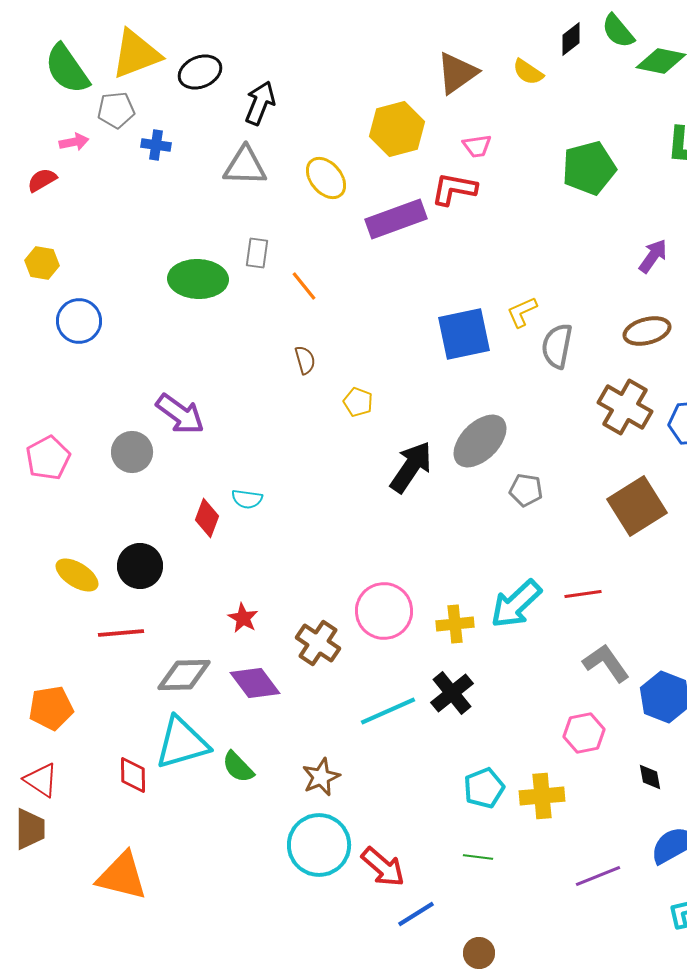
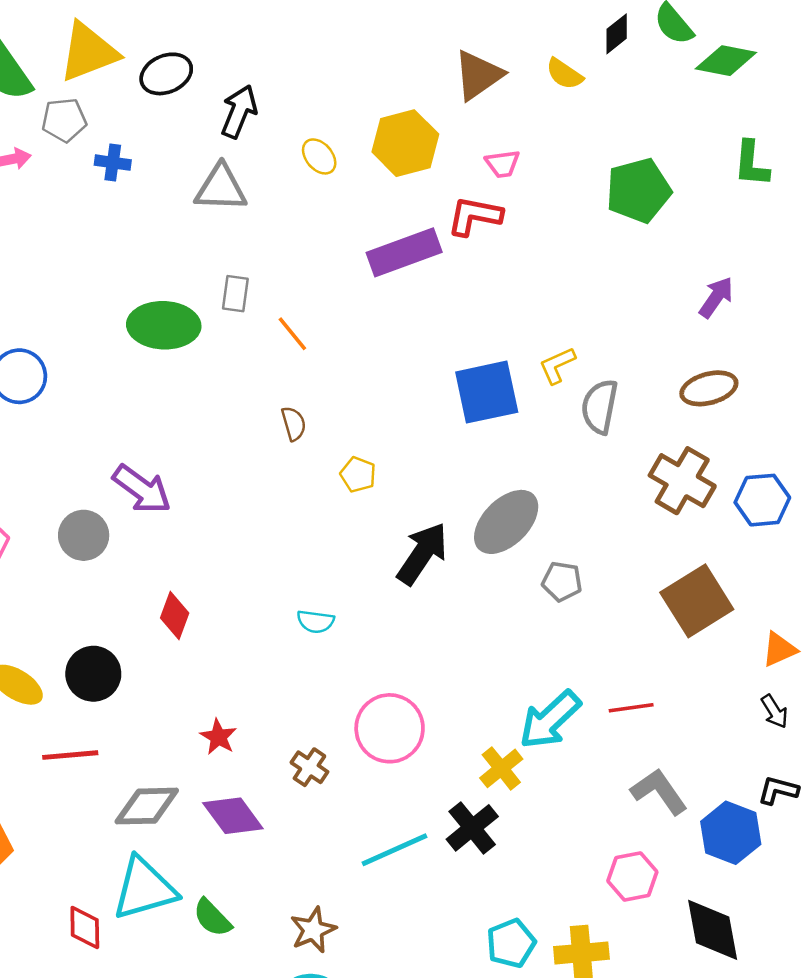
yellow ellipse: (326, 178) -> (319, 156), moved, size x0.7
cyan semicircle: (247, 499) -> (316, 622), moved
yellow cross: (455, 624) -> (501, 768), moved, turned -33
brown cross: (318, 643) -> (309, 767), size x0.7
black diamond: (650, 777) -> (713, 930), size x2.0

